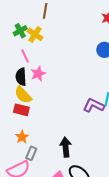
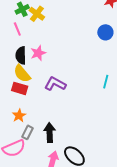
pink line: (25, 56) -> (17, 29), moved
purple L-shape: (94, 105) -> (55, 84), moved
black arrow: (66, 147) -> (50, 133), moved

